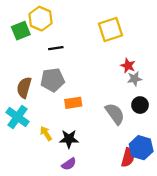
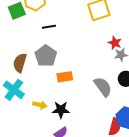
gray pentagon: (53, 80) -> (46, 56), turned -30
yellow arrow: (46, 133) -> (40, 105), turned 136

